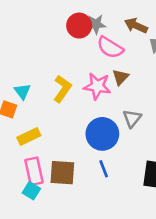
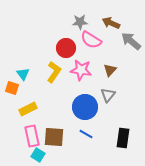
red circle: (79, 26) -> (66, 48), moved
brown triangle: (120, 77) -> (110, 70), moved
blue line: (104, 169) -> (86, 134), turned -40
cyan square: (31, 191) -> (38, 155), moved

